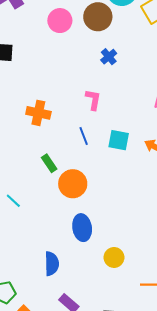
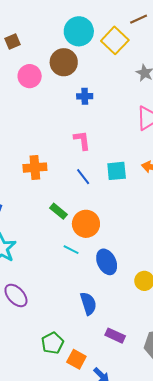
blue cross: (109, 57) -> (85, 96), turned -35
cyan line: (13, 201) -> (71, 250), moved

